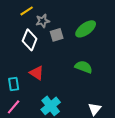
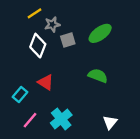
cyan rectangle: (14, 84) -> (20, 95), turned 48
pink line: (14, 107) -> (30, 120), moved

